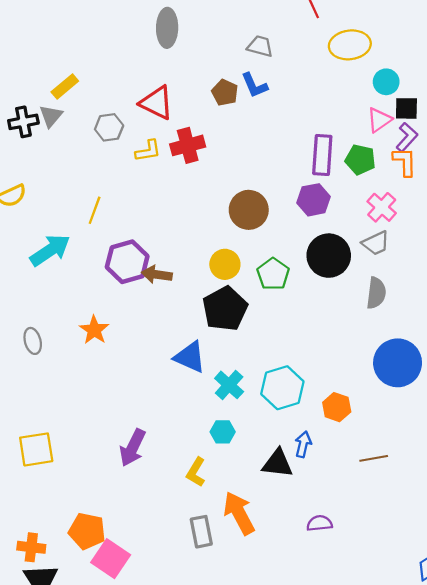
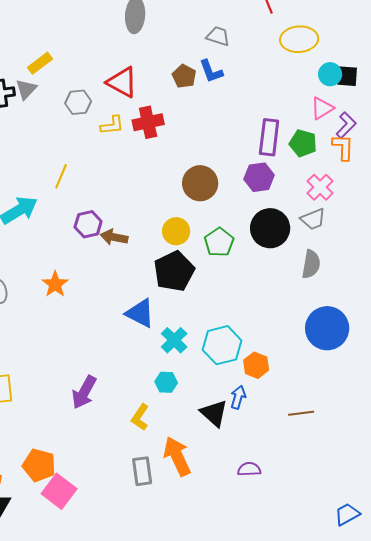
black square: (406, 108) -> (347, 76), moved
purple hexagon: (127, 262) -> (88, 224), size x0.7
orange hexagon: (337, 407) -> (256, 365), moved
black triangle: (278, 463) -> (214, 413), turned 32

